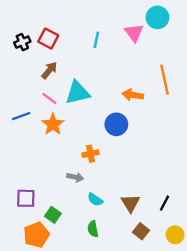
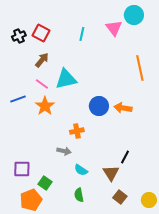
orange arrow: (133, 95) -> (123, 108), moved
black line: (165, 203) -> (125, 157), moved

